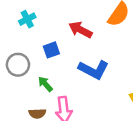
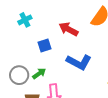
gray circle: (18, 65) -> (19, 75), moved
green arrow: (45, 84) -> (39, 73), turned 96

